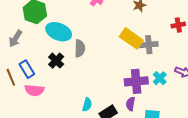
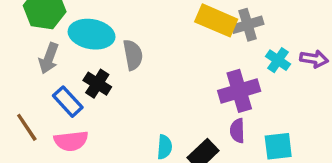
gray arrow: (15, 39) -> (49, 58), moved
blue rectangle: (27, 69) -> (68, 102), moved
cyan cross: (160, 78) -> (278, 60), moved

